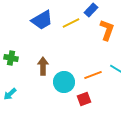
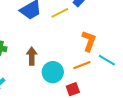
orange L-shape: (107, 30) -> (89, 41), moved

